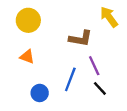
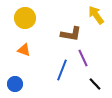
black line: (100, 88) -> (95, 84), moved
blue circle: (40, 93) -> (15, 84), moved

